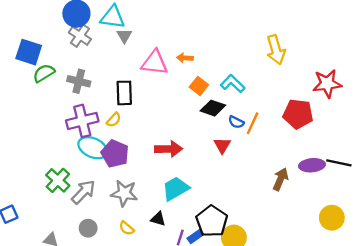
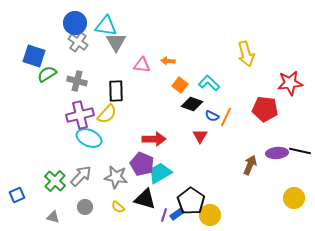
gray triangle: (124, 36) -> (116, 42), size x1.5
pink triangle: (155, 63) -> (142, 65), size x0.7
yellow semicircle: (114, 120) -> (107, 114), size x1.5
purple pentagon: (115, 154) -> (142, 164), moved
green cross: (58, 180) -> (55, 181), moved
black triangle: (158, 219) -> (145, 199), size x1.6

